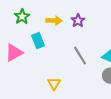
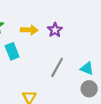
gray line: (80, 56) -> (57, 67), turned 60

